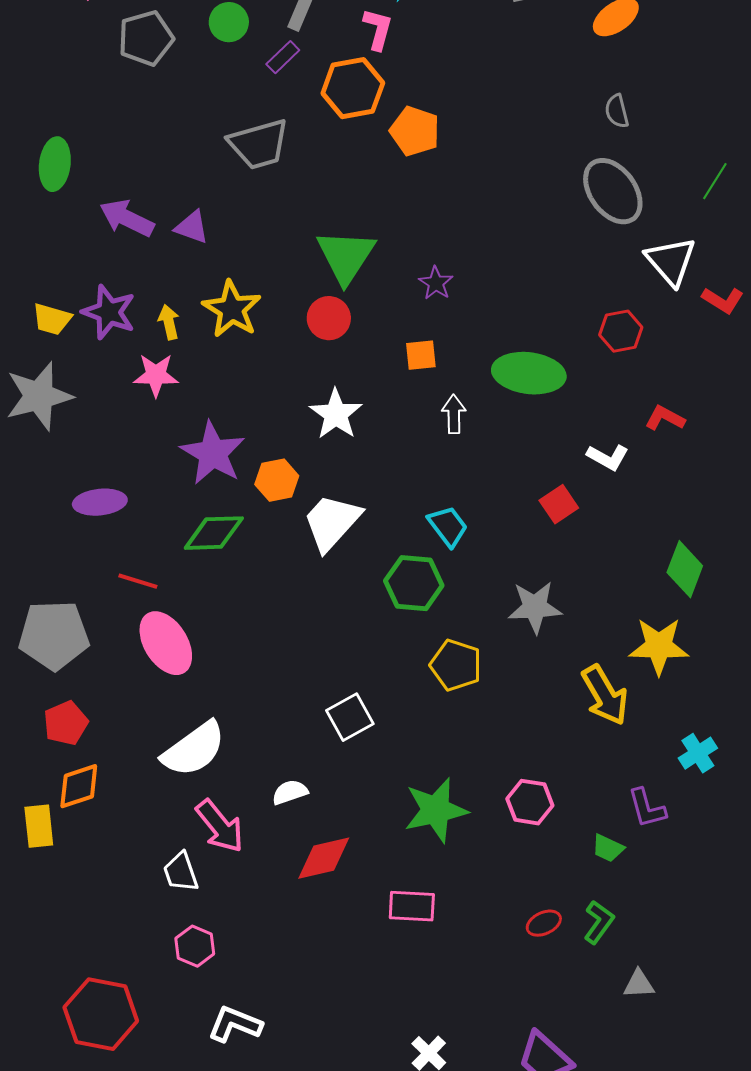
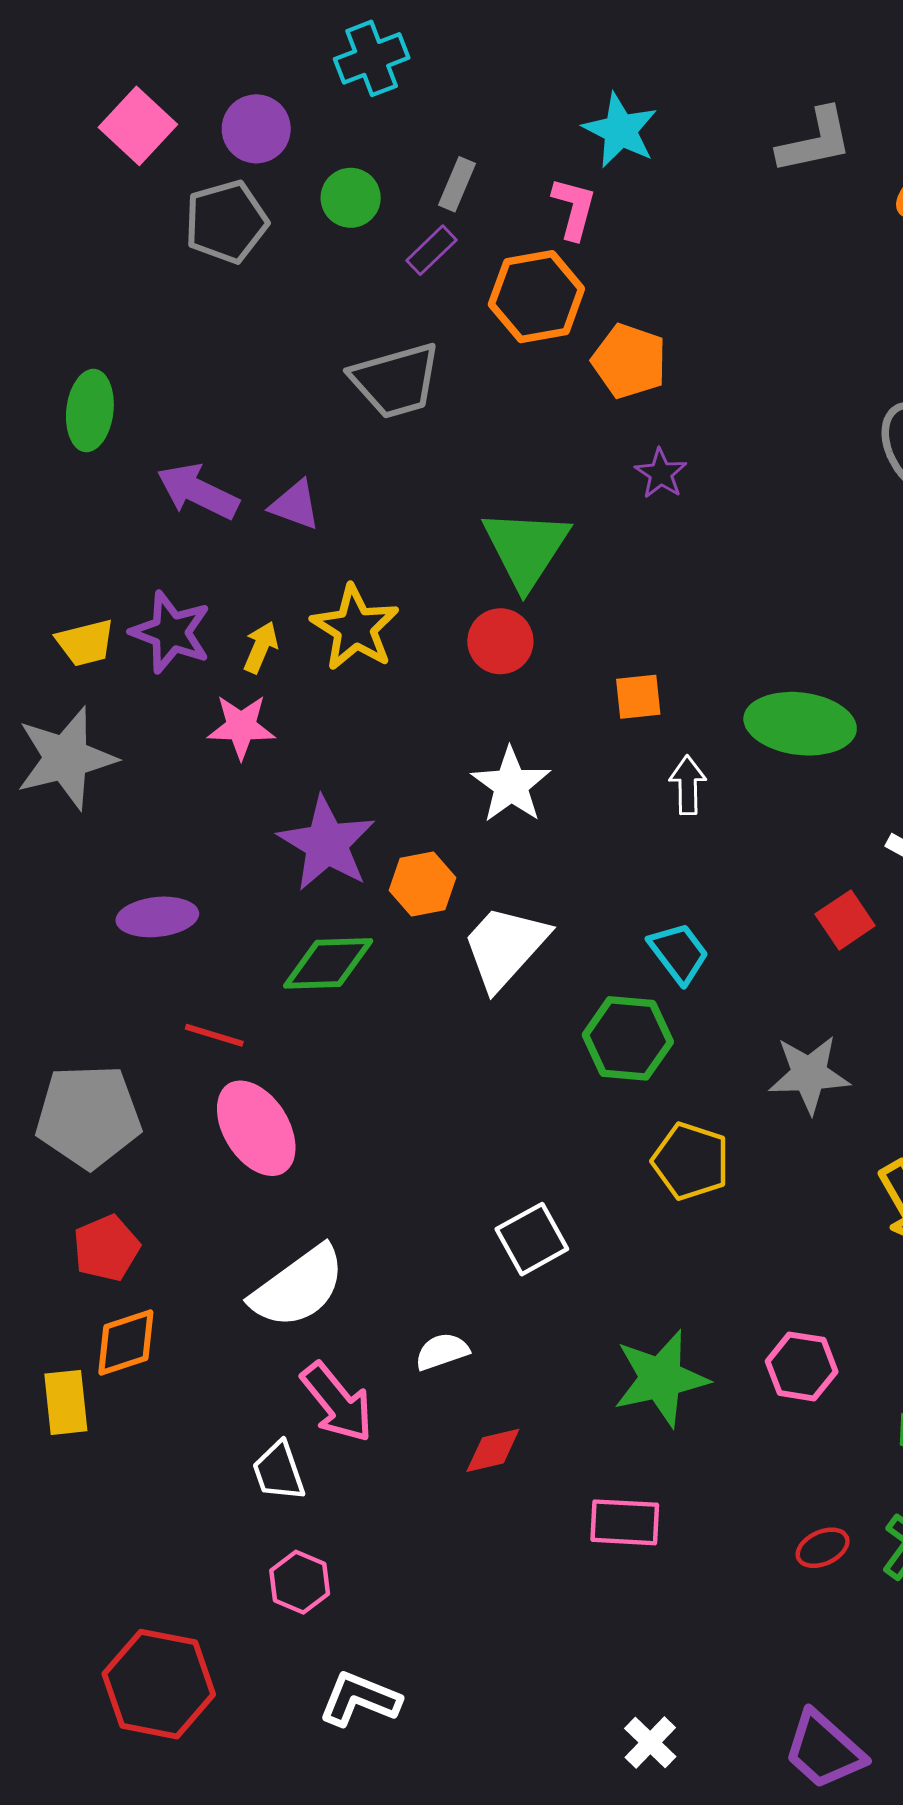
purple star: (436, 283) -> (661, 473), moved
yellow trapezoid: (52, 319) -> (85, 643), turned -30
yellow arrow: (169, 322) -> (261, 647), turned 36
red diamond: (324, 858) -> (493, 1450), size x0.7

